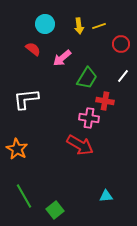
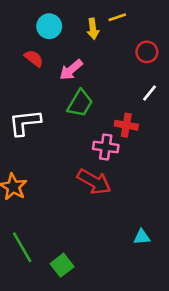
yellow line: (99, 26) -> (117, 17), moved
green trapezoid: (87, 78) -> (80, 103), moved
cyan triangle: (106, 196) -> (142, 237), moved

